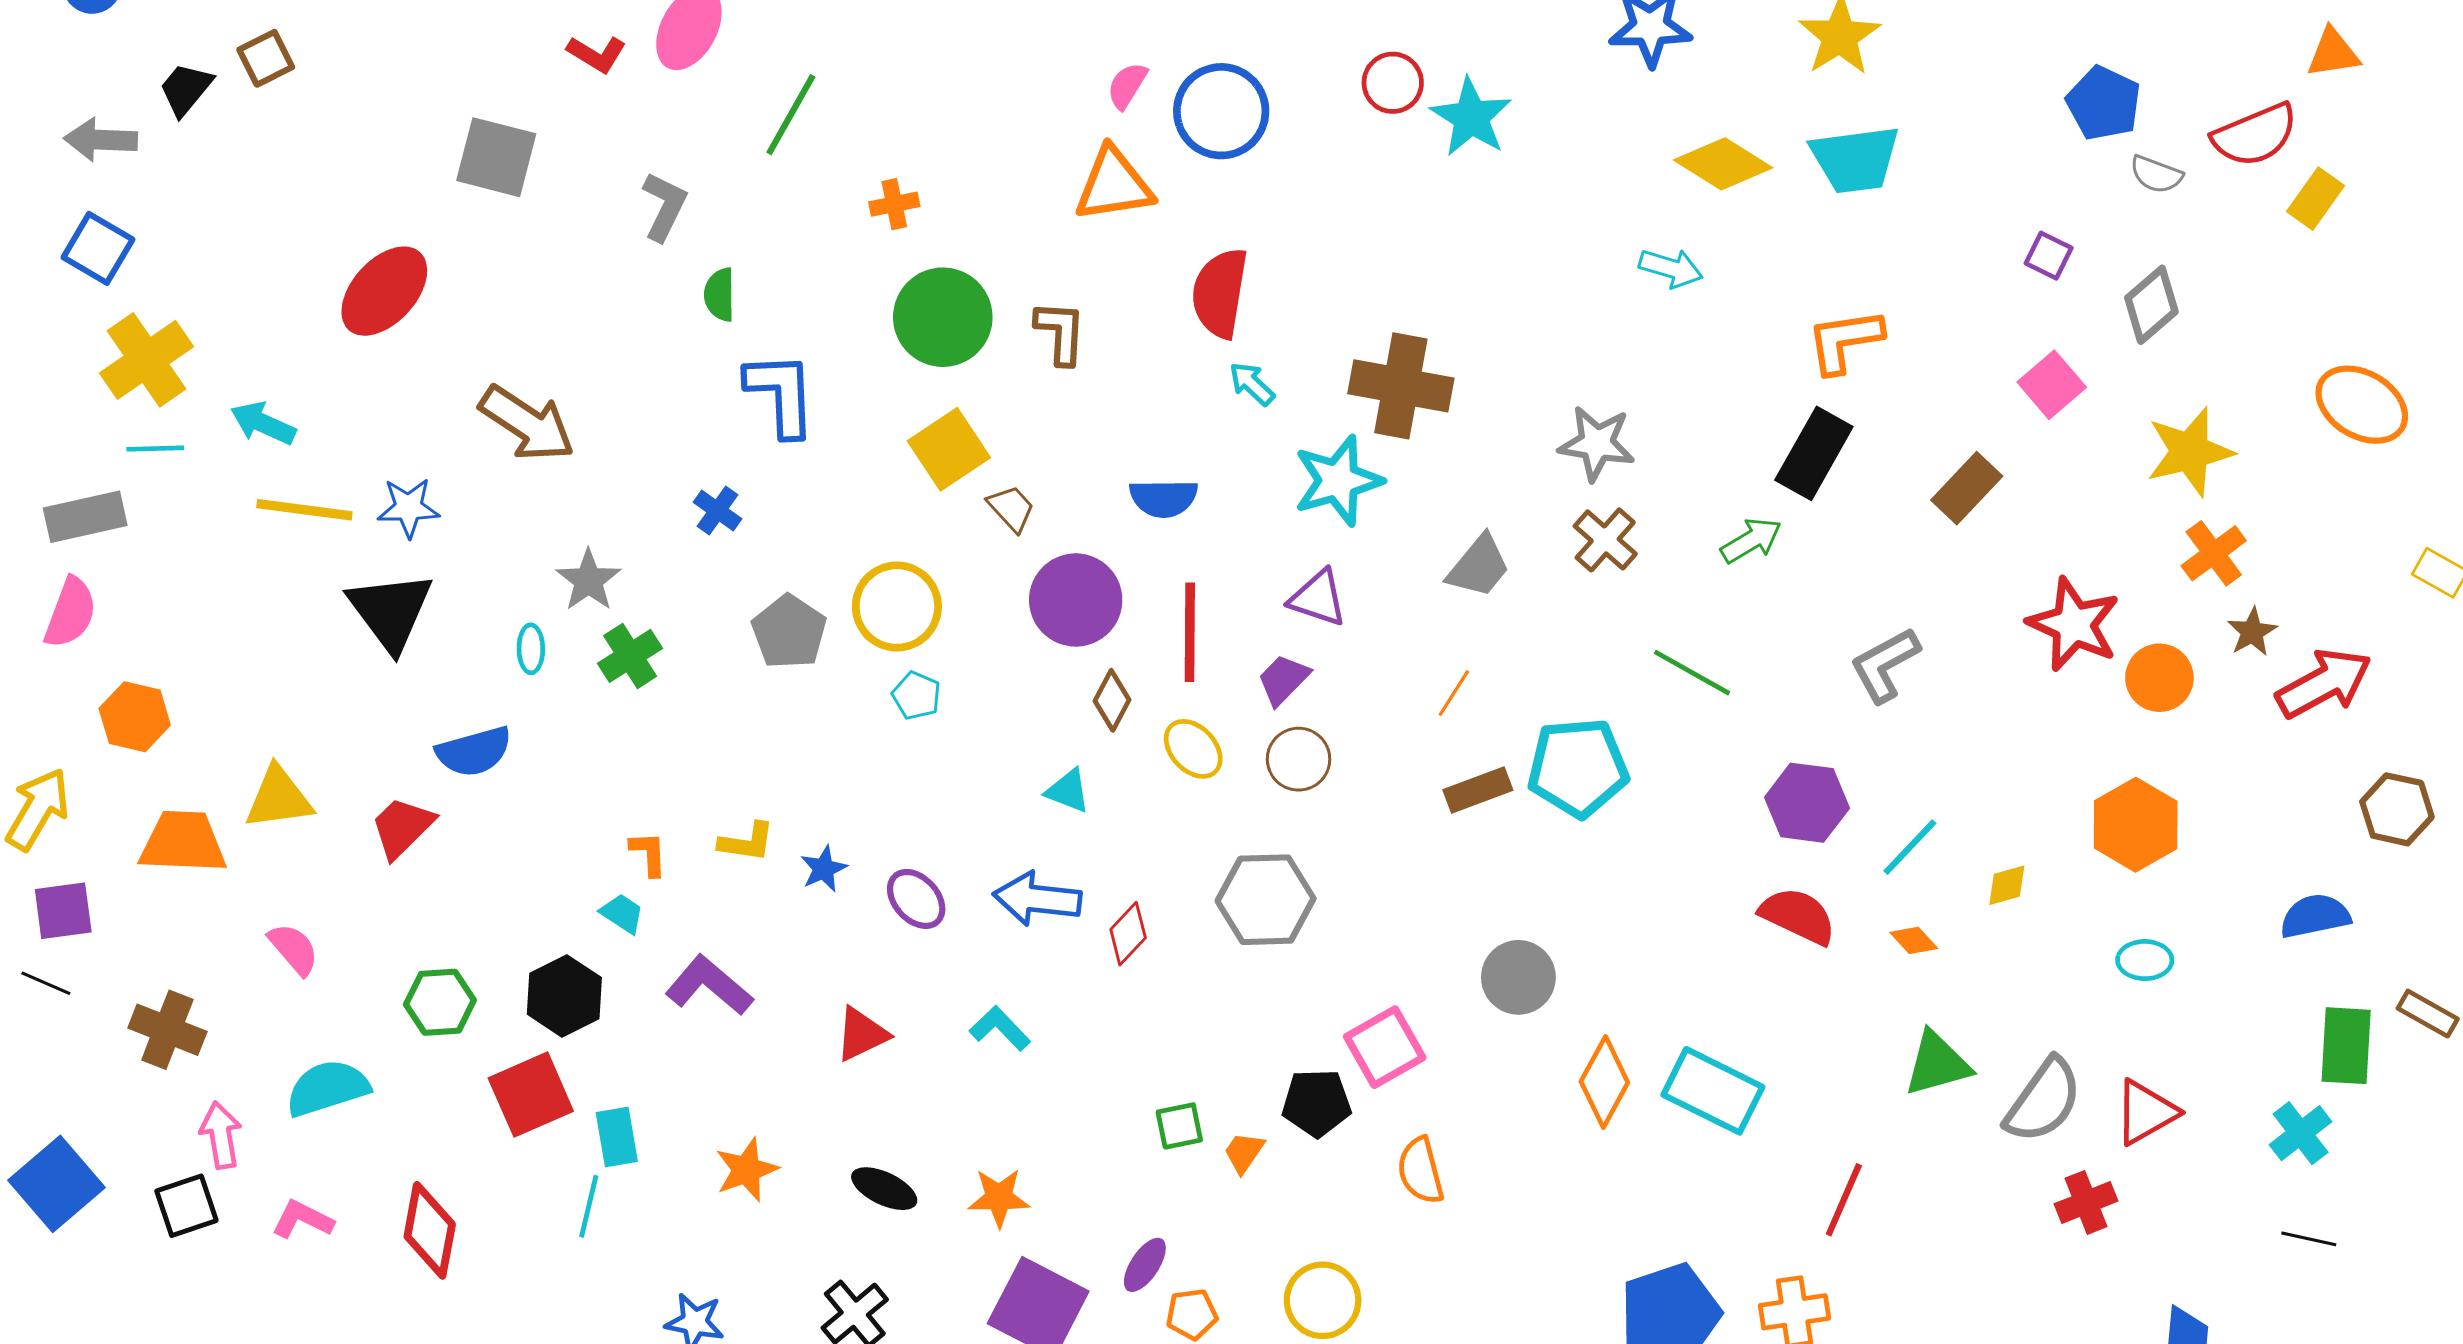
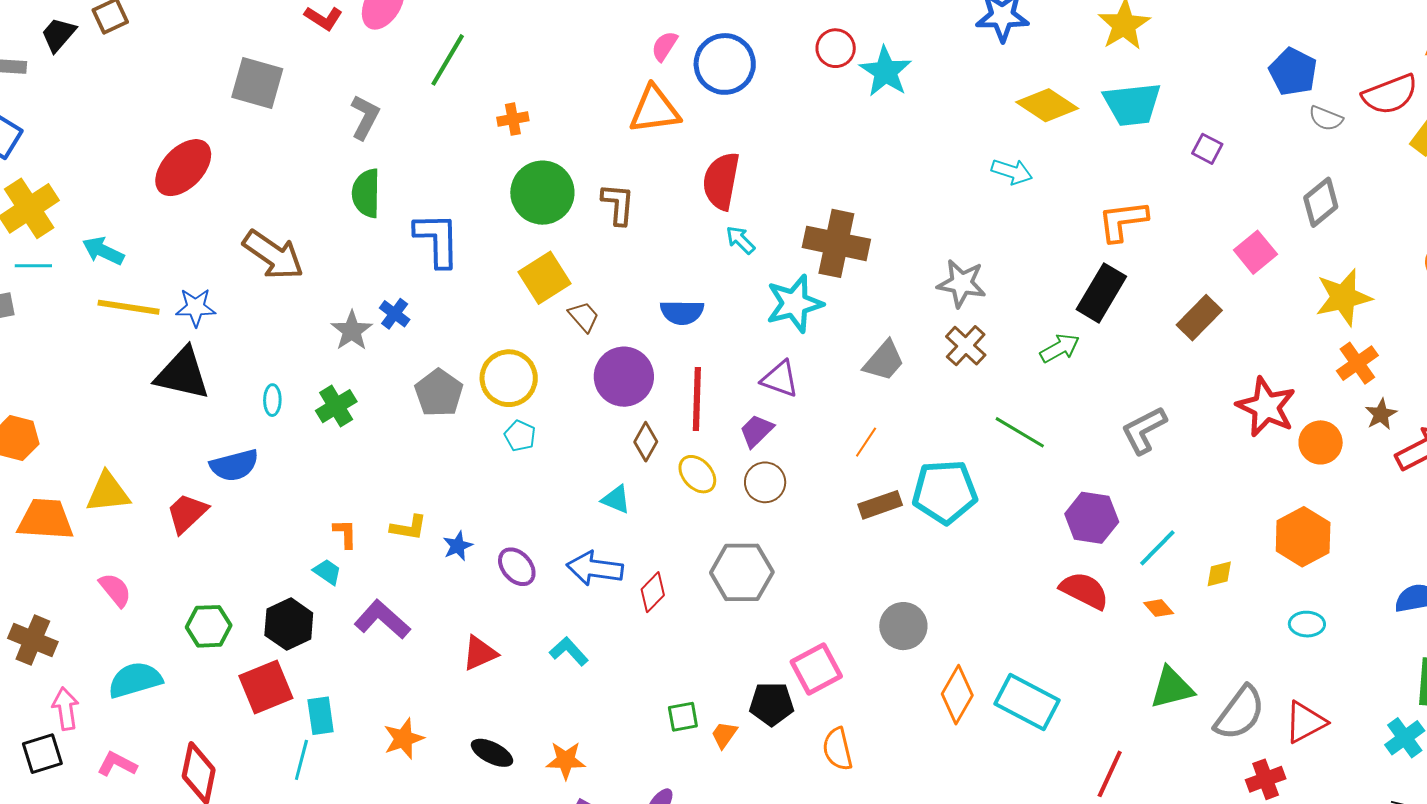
purple square: (2049, 256) -> (1207, 149), moved
green semicircle: (720, 295) -> (366, 193), moved, size x1.4
gray star: (588, 580) -> (352, 331), moved
black triangle: (390, 611) -> (183, 374), turned -42

